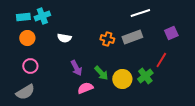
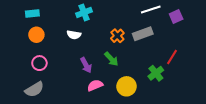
cyan cross: (42, 16) -> (84, 12), moved
purple square: (171, 33) -> (176, 17), moved
orange cross: (107, 39) -> (117, 36), turned 32
green arrow: (101, 73) -> (111, 59), moved
yellow circle: (122, 79) -> (126, 86), moved

